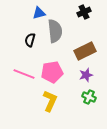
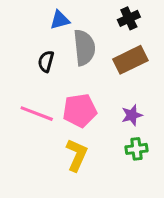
brown rectangle: (85, 51) -> (130, 60), moved
green cross: (89, 97) -> (137, 149), turned -32

